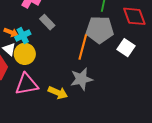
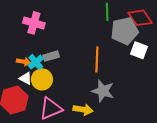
gray rectangle: (47, 22) -> (51, 56), moved, turned -49
gray pentagon: (100, 30) -> (125, 31), moved
gray star: (81, 79) -> (103, 91), turned -30

